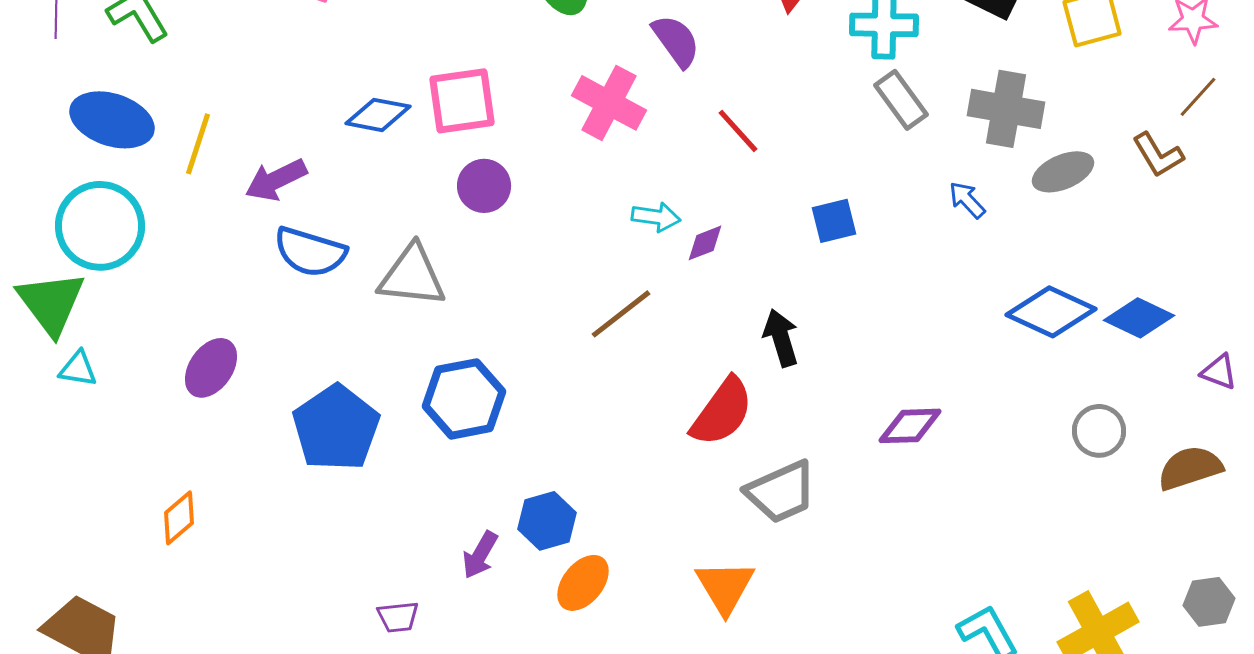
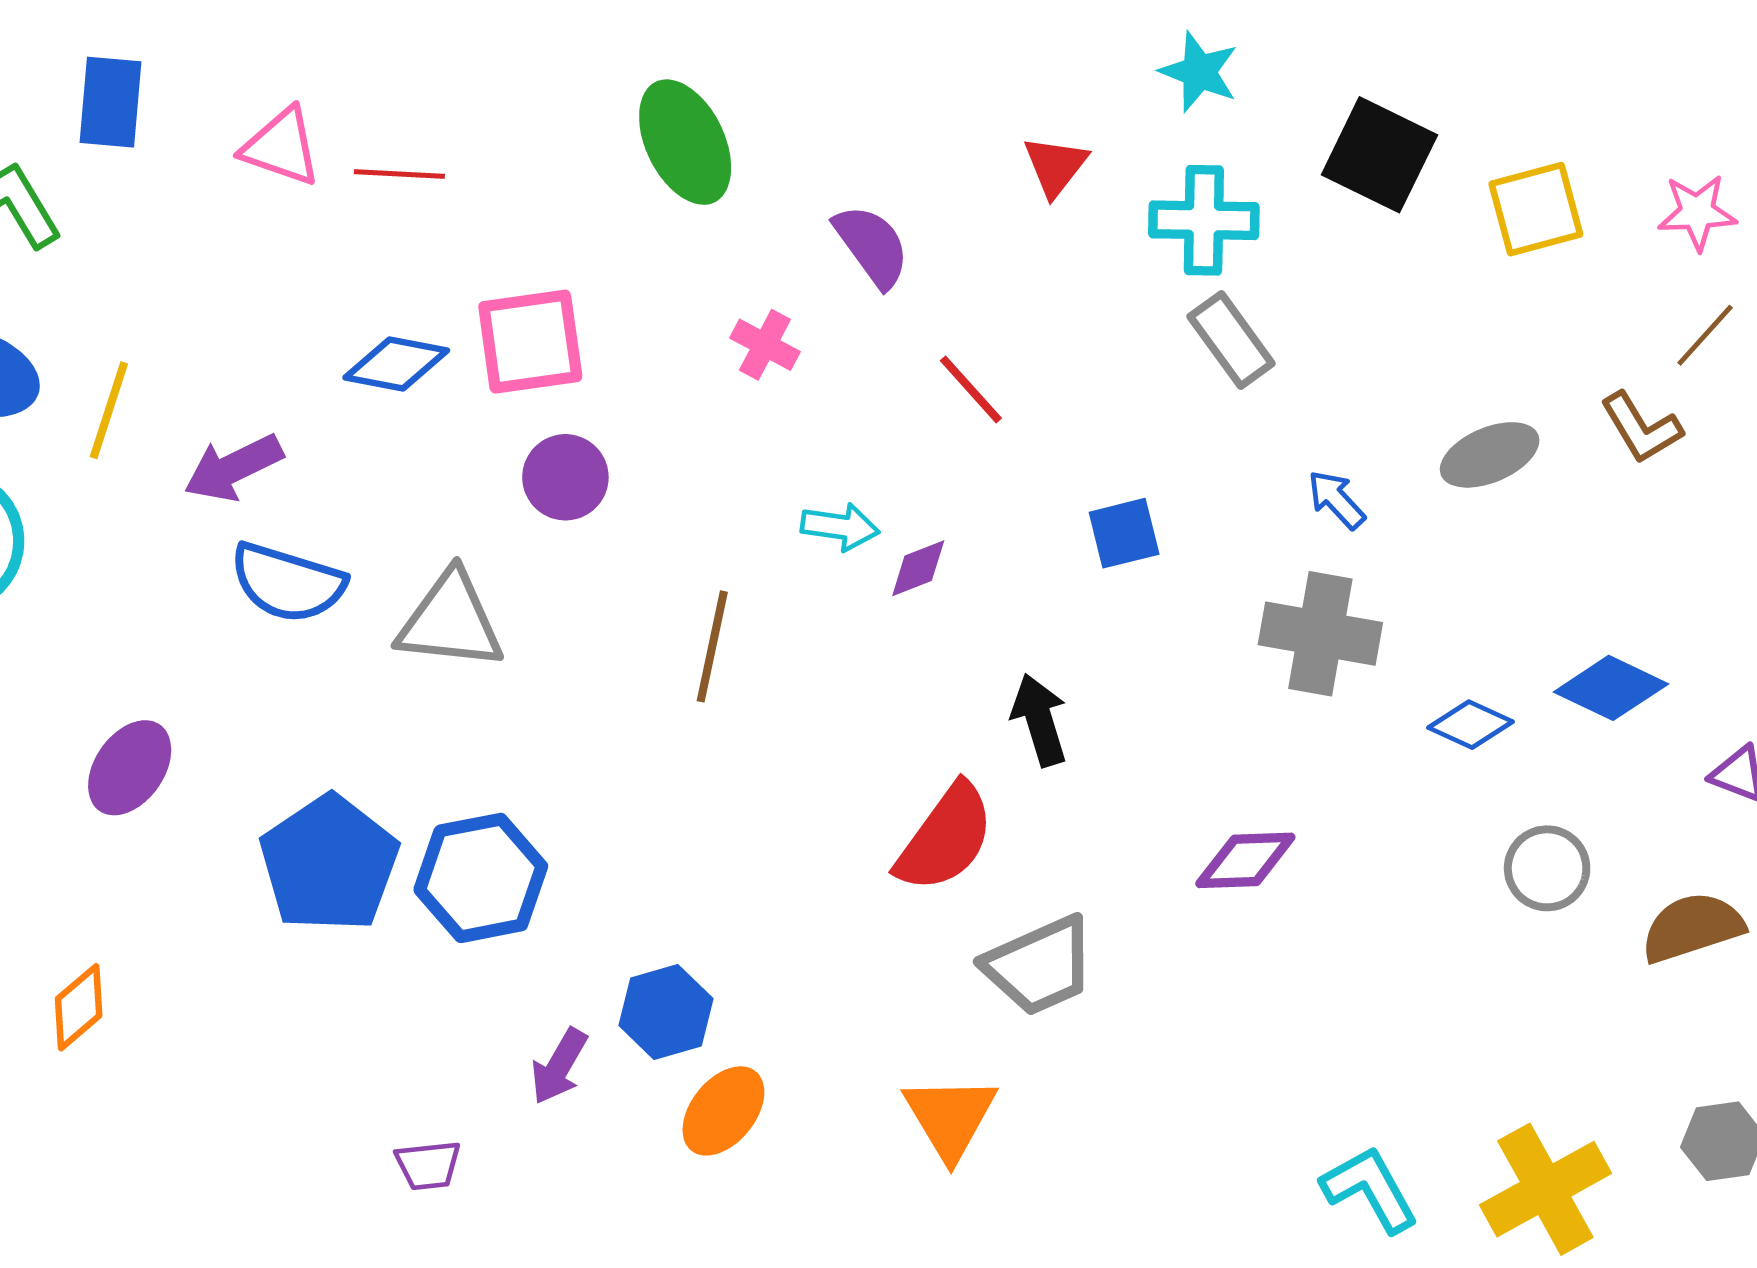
pink cross: (609, 103) -> (765, 345), size x0.6
gray cross: (1006, 109) -> (1320, 634), moved
blue diamond: (1051, 312) -> (1470, 725), moved, size x0.6
brown line: (621, 314) -> (712, 646), moved, turned -40
blue hexagon: (464, 399) -> (481, 878), moved

